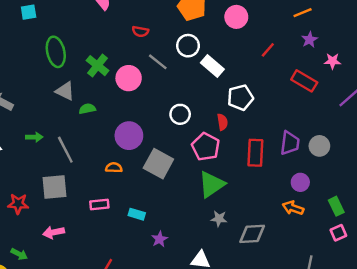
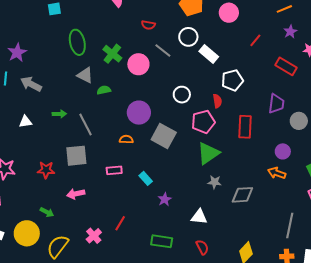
purple trapezoid: (290, 143) -> (276, 104), moved
pink pentagon: (206, 147) -> (203, 122), turned 30
cyan rectangle: (137, 214) -> (146, 178), turned 32

